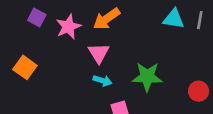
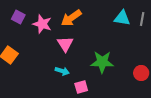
pink star: (68, 27) -> (42, 24), turned -30
cyan arrow: (103, 81) -> (62, 71), moved

